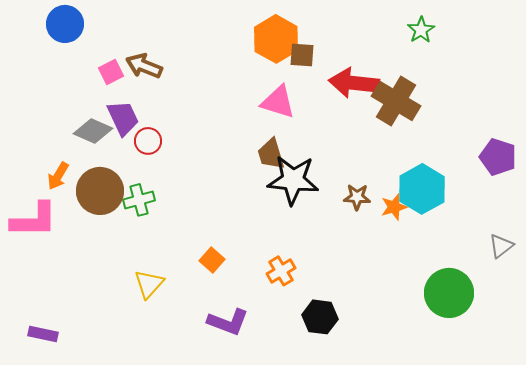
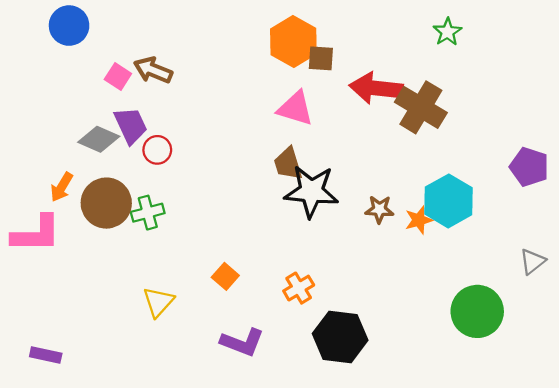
pink square: (111, 72) -> (118, 77), turned -30
black hexagon: (320, 317) -> (340, 337), size x1.4

